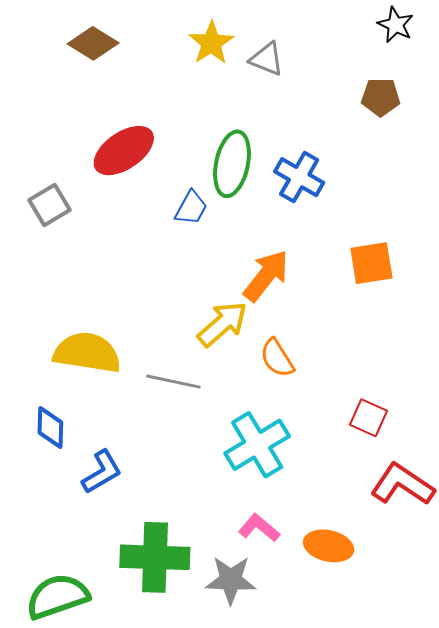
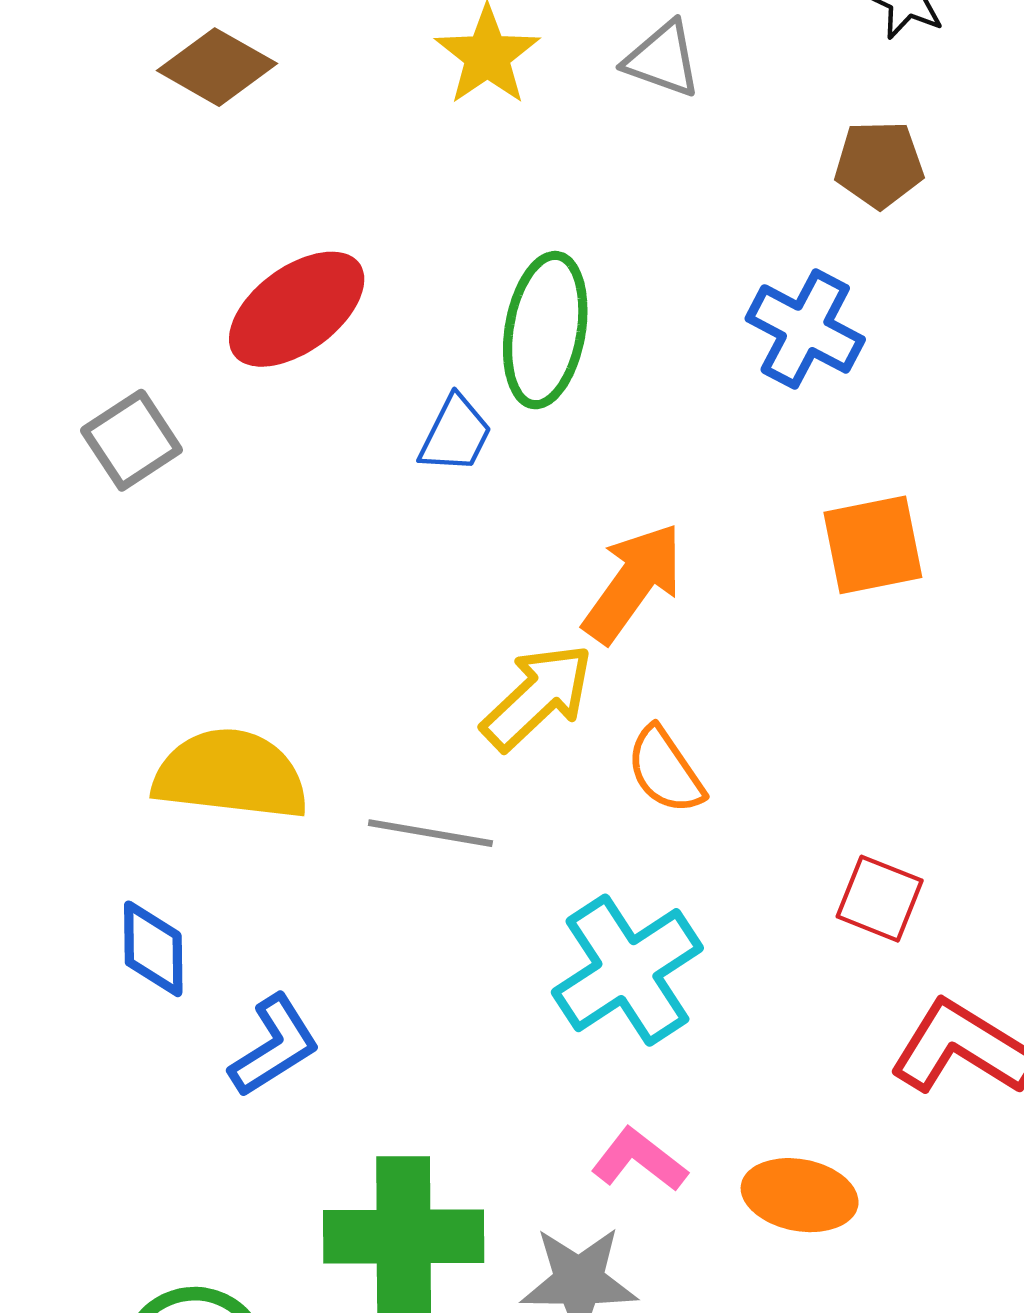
gray triangle: (267, 59) -> (663, 59), moved
blue cross: (299, 177) -> (805, 329), moved

